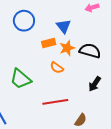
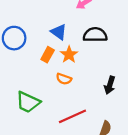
orange rectangle: (49, 43) -> (48, 55), turned -32
black semicircle: (90, 51) -> (95, 35), moved

